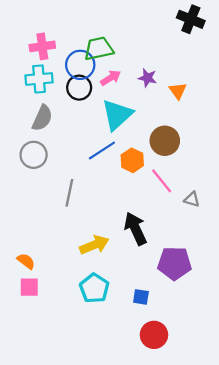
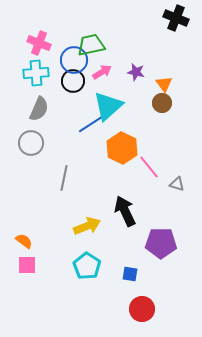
pink cross: (42, 46) -> (39, 43), turned 30
brown circle: (165, 141) -> (162, 103), moved, size x0.7
blue line: (102, 151) -> (91, 124), moved
orange hexagon: (132, 160) -> (122, 148), size x1.4

